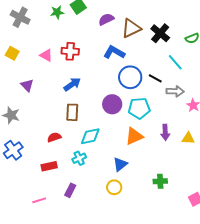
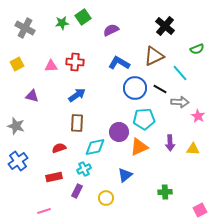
brown triangle: (131, 28) -> (154, 56), moved
black cross: (160, 33) -> (165, 26), moved
yellow square: (12, 53) -> (17, 64), turned 32
pink triangle: (46, 55) -> (51, 66), turned -32
purple triangle: (27, 85) -> (32, 96), turned -32
purple circle: (112, 104) -> (119, 132), moved
yellow circle: (114, 187) -> (106, 198), moved
purple rectangle: (70, 190) -> (77, 191), moved

